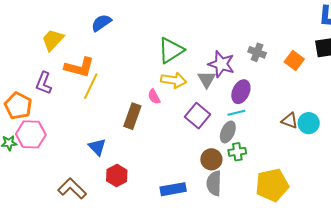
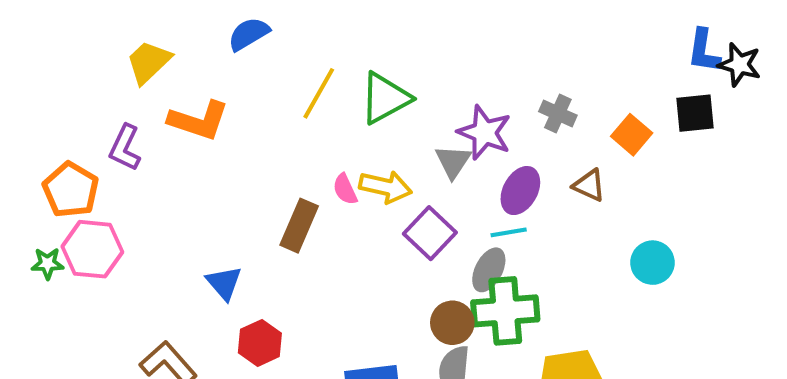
yellow arrow: (174, 80) -> (385, 187), moved
yellow line: (91, 86) -> (319, 93), moved
brown triangle: (290, 121) -> (589, 185), moved
green cross: (237, 152) -> (505, 311), size x1.8

